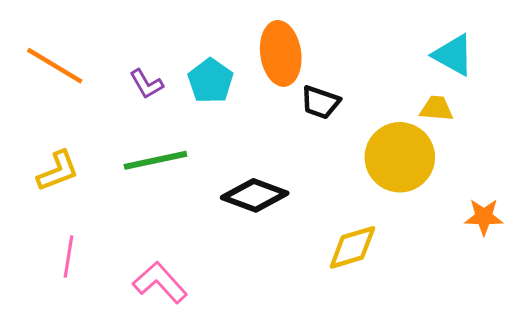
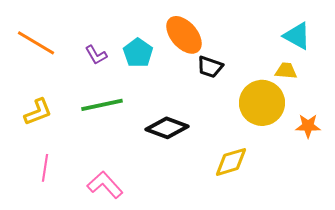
orange ellipse: (281, 53) -> (184, 35), turned -33
orange star: (484, 217) -> (308, 126), moved

